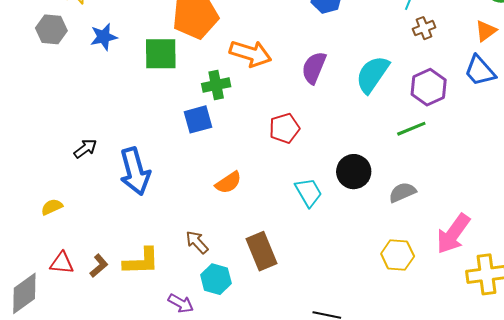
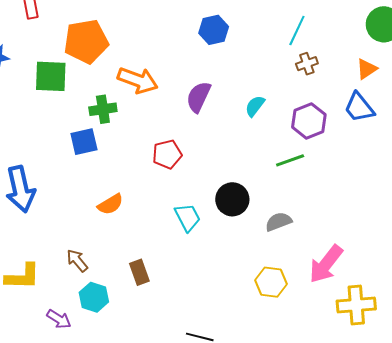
cyan semicircle: (372, 74) -> (255, 106), size x0.6
brown rectangle: (261, 251) -> (139, 272), size x0.7

